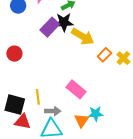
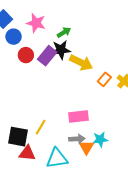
red circle: (14, 54) -> (26, 55), moved
pink rectangle: (76, 89) -> (78, 116), turned -42
yellow line: (38, 97) -> (41, 127), turned 42
gray arrow: (53, 111) -> (77, 139), moved

